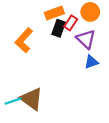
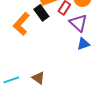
black rectangle: (59, 28) -> (41, 13), moved, turned -56
brown triangle: (32, 99) -> (38, 78), moved, size x0.6

